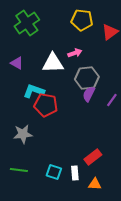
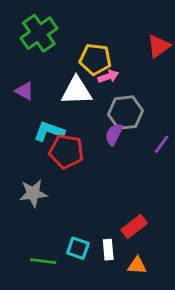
yellow pentagon: (82, 20) -> (95, 59), moved
purple semicircle: (89, 94) -> (114, 134), moved
green line: (19, 170) -> (43, 261), moved

